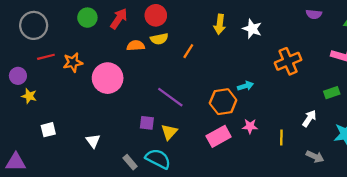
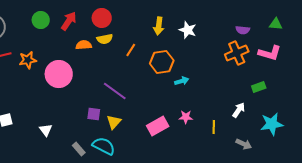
purple semicircle: (314, 14) -> (243, 30), moved
orange cross: (288, 61) -> (237, 53), moved
orange hexagon: (223, 102) -> (162, 62), moved

